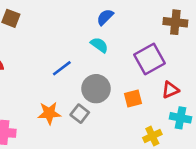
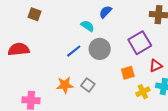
cyan semicircle: (99, 45) -> (88, 26), moved
gray circle: (96, 89) -> (100, 49), moved
yellow cross: (152, 136) -> (143, 92), moved

